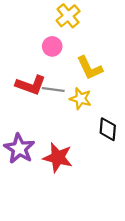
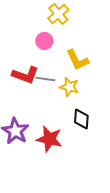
black diamond: (108, 129) -> (81, 119), moved

